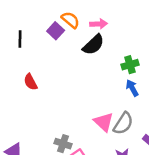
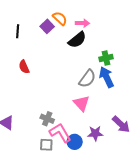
blue arrow: (132, 88) -> (107, 77), size x1.5
gray semicircle: (123, 123) -> (87, 79), moved

